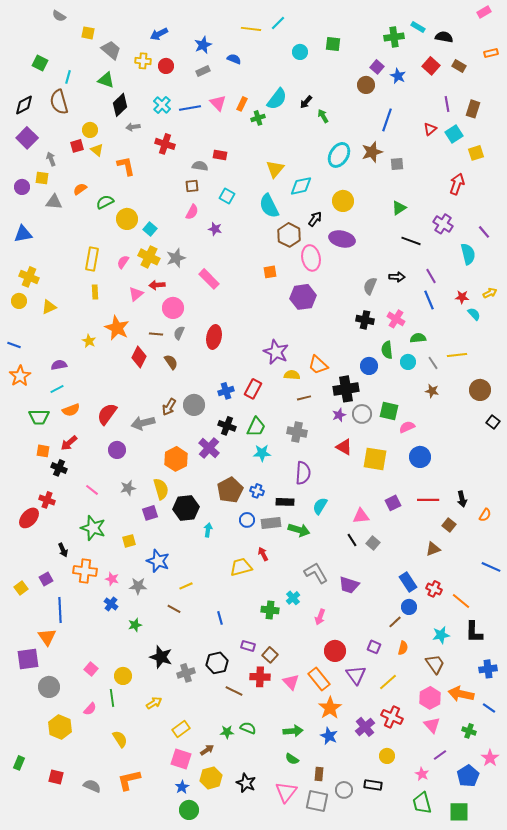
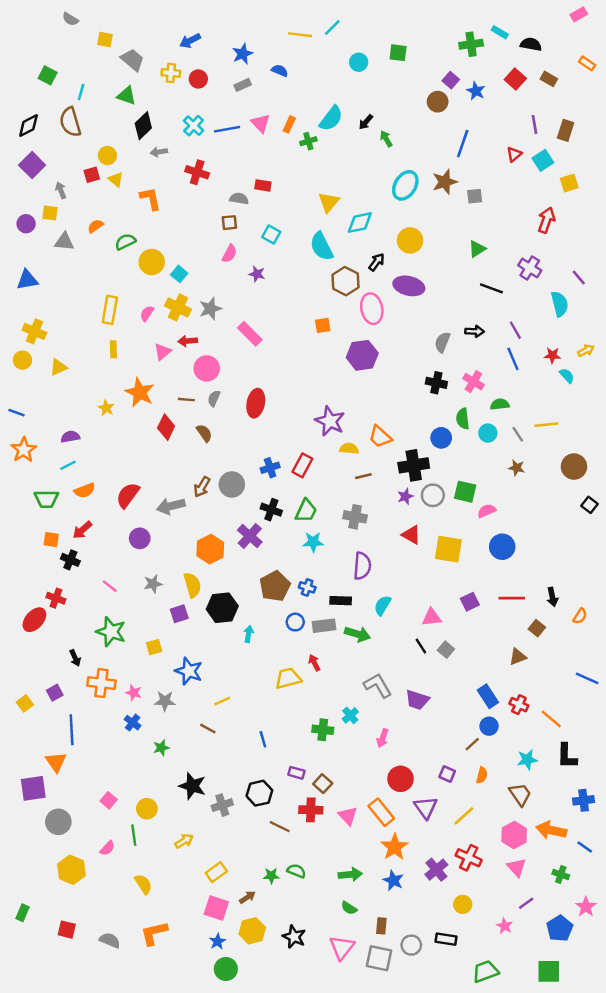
orange rectangle: (491, 53) -> (587, 63), turned 48
green trapezoid: (422, 803) -> (485, 971), moved, turned 85

